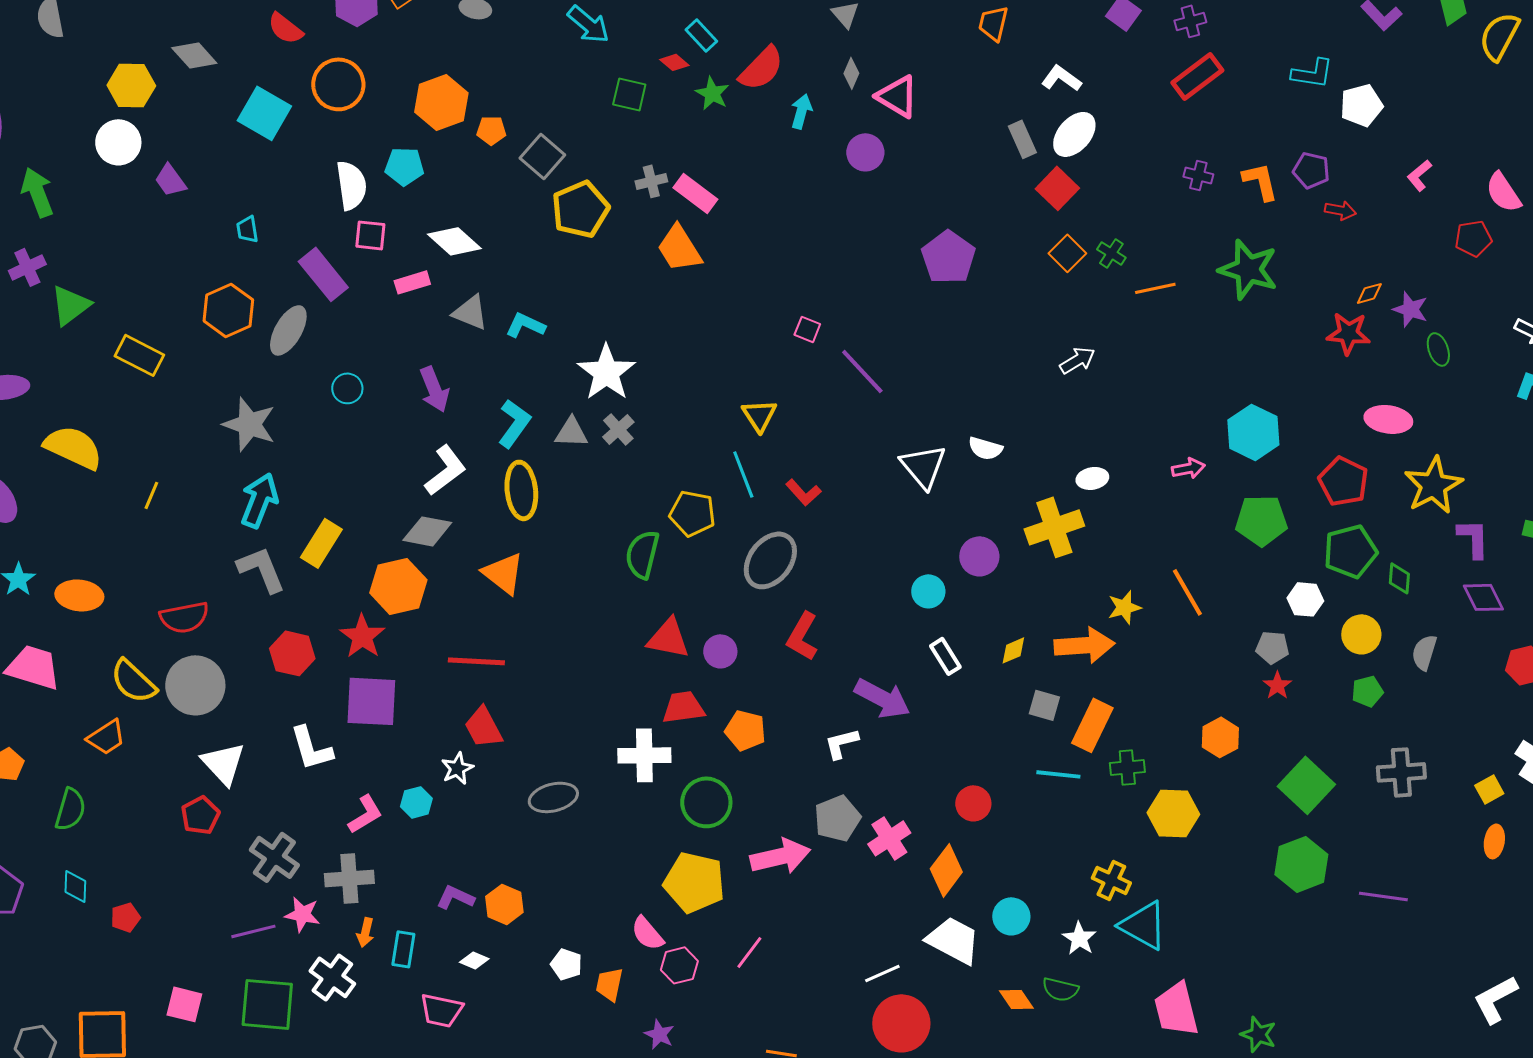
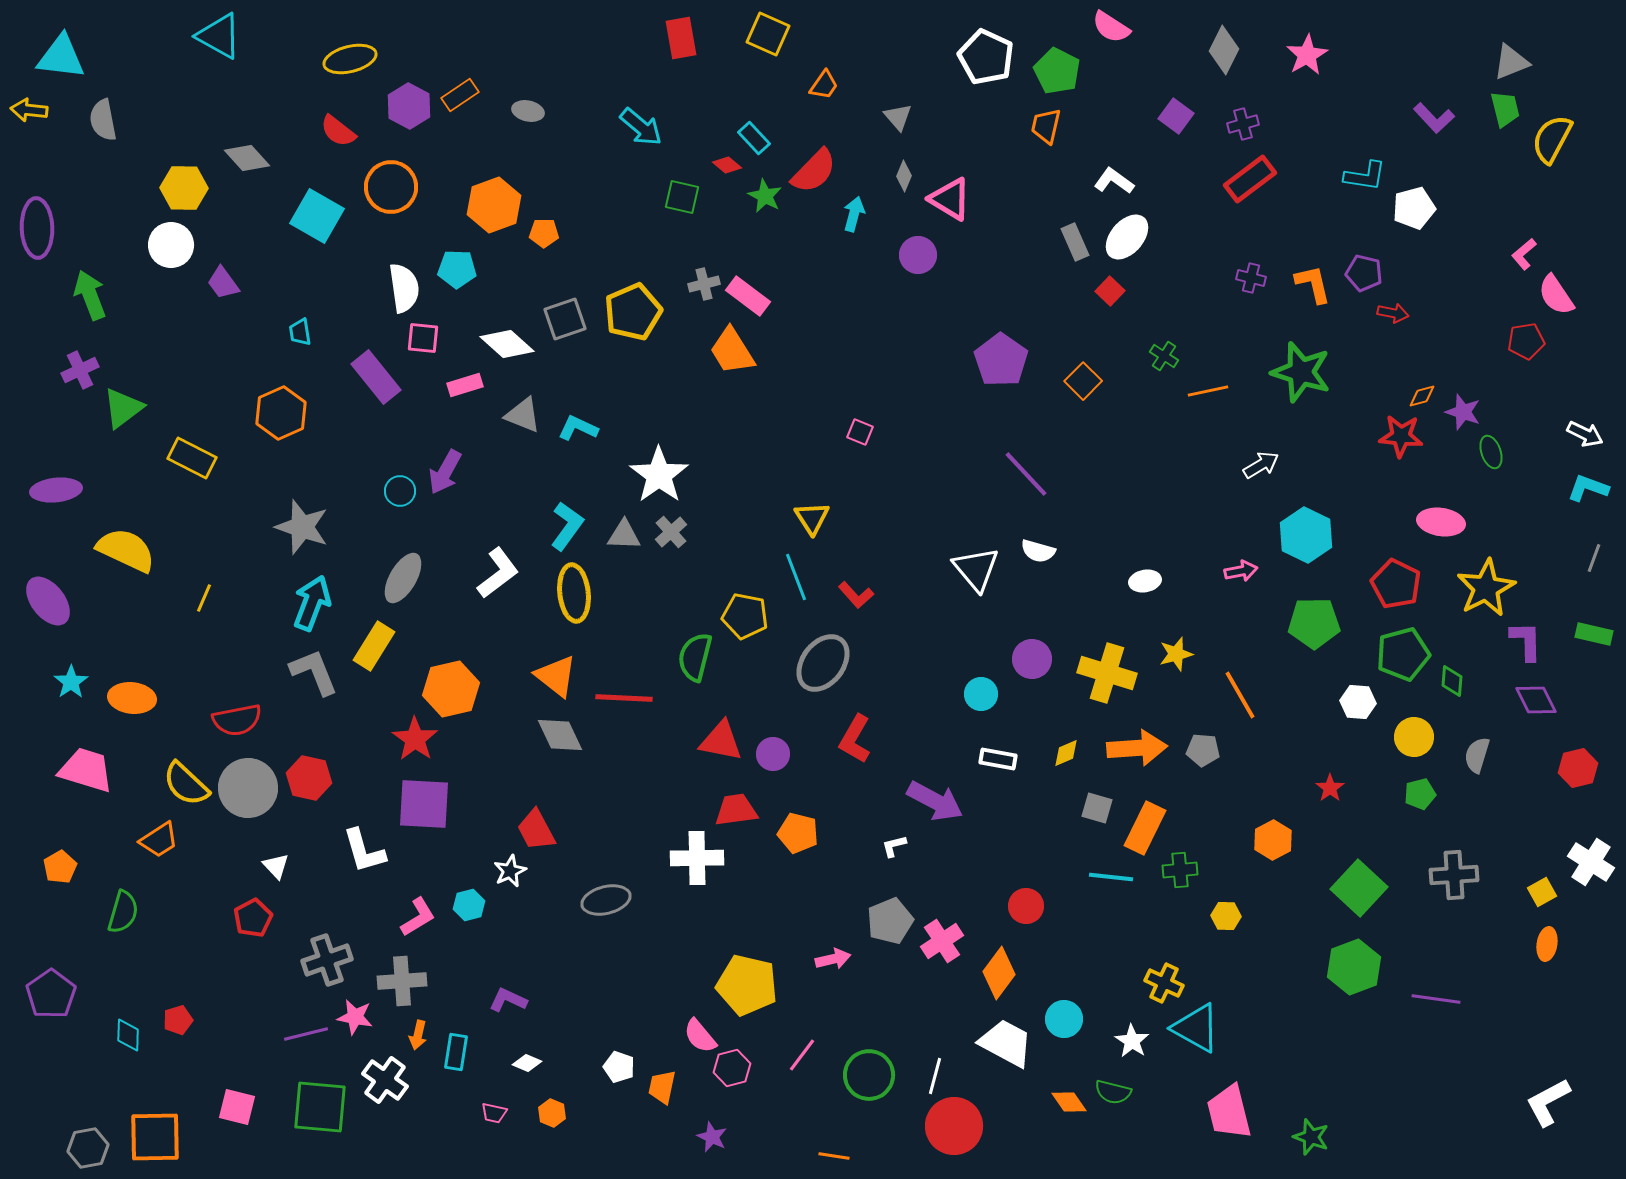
gray square: (542, 156) -> (565, 319), moved, turned 30
pink L-shape: (1419, 175) -> (1524, 254), moved
red square: (1057, 188) -> (1110, 291), size x0.7
orange square: (1067, 253) -> (1083, 381), moved
gray ellipse: (288, 330) -> (403, 578), moved
white arrow: (1077, 360) -> (1261, 465), moved
purple line: (862, 371) -> (1026, 474), moved
purple arrow: (434, 389) -> (445, 472), moved, turned 51
yellow cross: (1054, 527) -> (1107, 673), moved, turned 36
gray diamond: (427, 531) -> (560, 735), moved, turned 54
yellow star: (1124, 607) -> (1176, 654), moved
gray pentagon: (1272, 647) -> (1203, 750), moved
red hexagon: (292, 653) -> (309, 778), moved
white rectangle: (945, 656) -> (998, 759), turned -48
red line: (476, 661) -> (624, 698), moved
white L-shape: (841, 743) -> (894, 846), size x0.7
white triangle: (223, 763) -> (276, 866), size x0.6
green circle: (706, 802) -> (869, 1075), moved
yellow hexagon: (1173, 813) -> (1226, 916), size x0.6
pink arrow: (780, 856) -> (833, 959), size x0.6
gray cross: (274, 857) -> (327, 960), turned 36
cyan diamond: (75, 886) -> (128, 1035), moved
orange hexagon: (504, 904) -> (552, 1113), moved, size x0.7
white line: (882, 973) -> (935, 1076), turned -51
pink trapezoid: (441, 1010) -> (494, 1113), size x0.6

